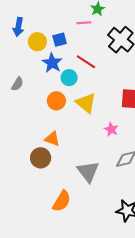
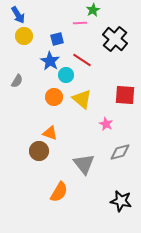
blue arrow: (18, 27) -> (18, 15), moved, turned -42
yellow circle: (37, 42) -> (24, 36), moved

